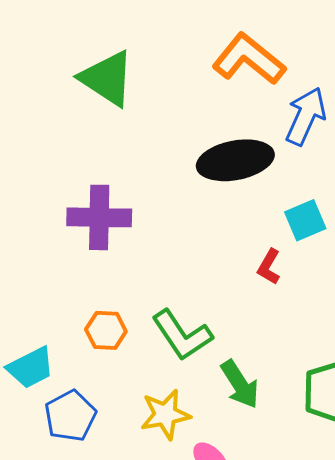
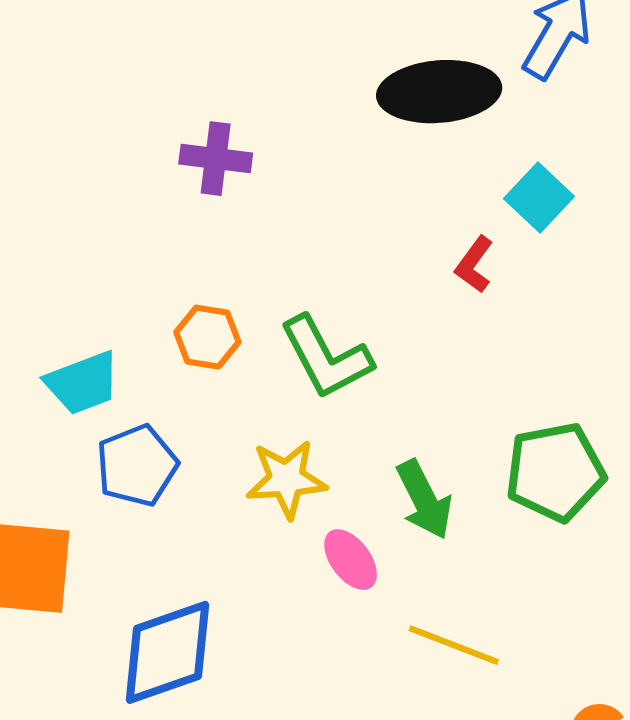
purple cross: (99, 217) -> (216, 159), size x0.7
cyan square: (305, 220) -> (539, 197), turned -30
green arrow: (240, 384) -> (424, 500), moved

